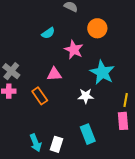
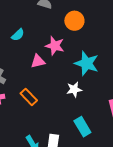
cyan semicircle: (48, 33) -> (18, 35), moved
pink triangle: (54, 74) -> (38, 61), moved

